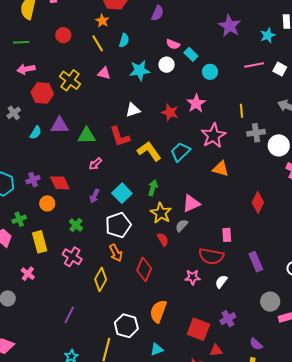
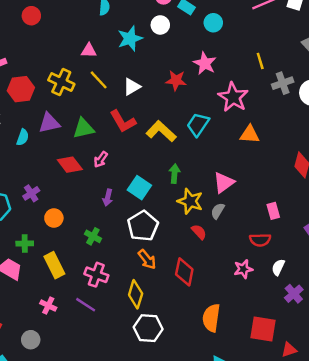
yellow line: (98, 43) -> (99, 80), moved
yellow cross: (70, 80) -> (61, 82), moved
red diamond: (60, 183) -> (70, 165), moved
green cross: (19, 219) -> (25, 244), turned 32
red semicircle: (211, 256) -> (260, 240), size x0.7
purple line: (69, 315) -> (86, 305), moved, turned -72
purple cross: (228, 319) -> (294, 294), moved
white hexagon: (126, 326) -> (148, 328), moved

